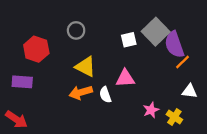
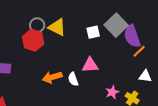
gray circle: (76, 30) -> (37, 25), moved
red hexagon: (36, 49) -> (33, 40), moved
yellow triangle: (85, 67) -> (57, 27), moved

